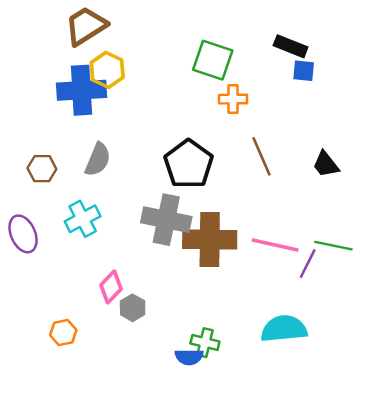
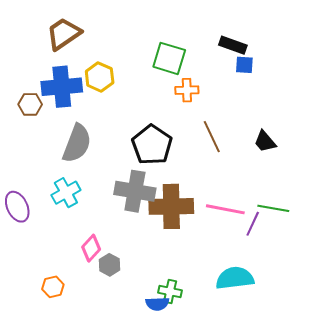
yellow hexagon: (107, 70) -> (100, 77), moved
gray semicircle: (98, 160) -> (77, 143), size x1.4
brown hexagon: (42, 169) -> (30, 104), moved

